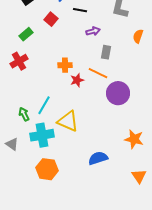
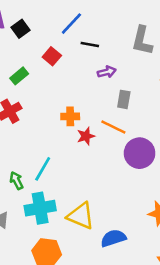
yellow triangle: (68, 121) -> (81, 216), moved

